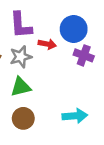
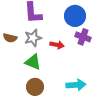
red arrow: (47, 44) -> (57, 45), moved
green triangle: (21, 87) -> (33, 62), turned 36

